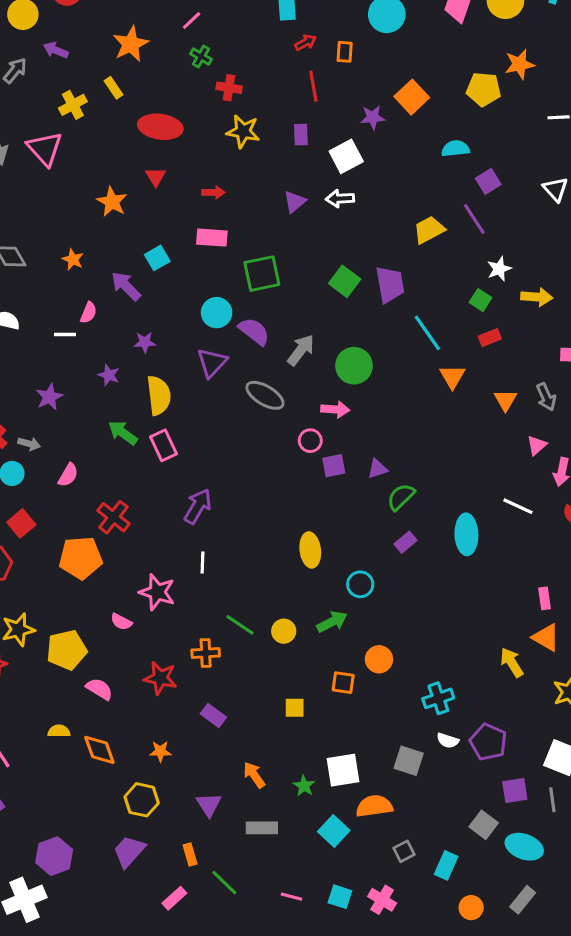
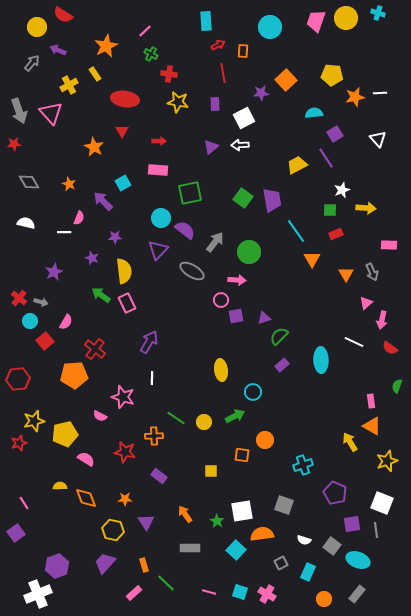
orange star: (520, 64) -> (355, 97), moved
green square: (480, 300) -> (330, 210), turned -32
red square: (21, 523) -> (45, 341), moved
white semicircle: (448, 740) -> (304, 540), moved
purple triangle: (209, 805) -> (146, 522), moved

